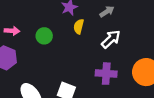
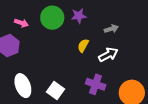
yellow semicircle: (79, 26) -> (83, 46), moved
green circle: (44, 36) -> (52, 18), moved, size x1.5

